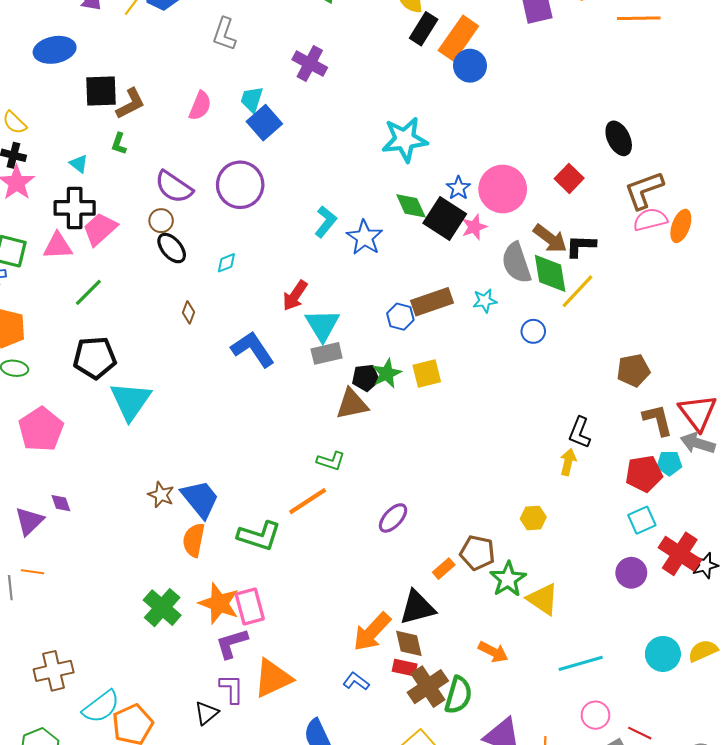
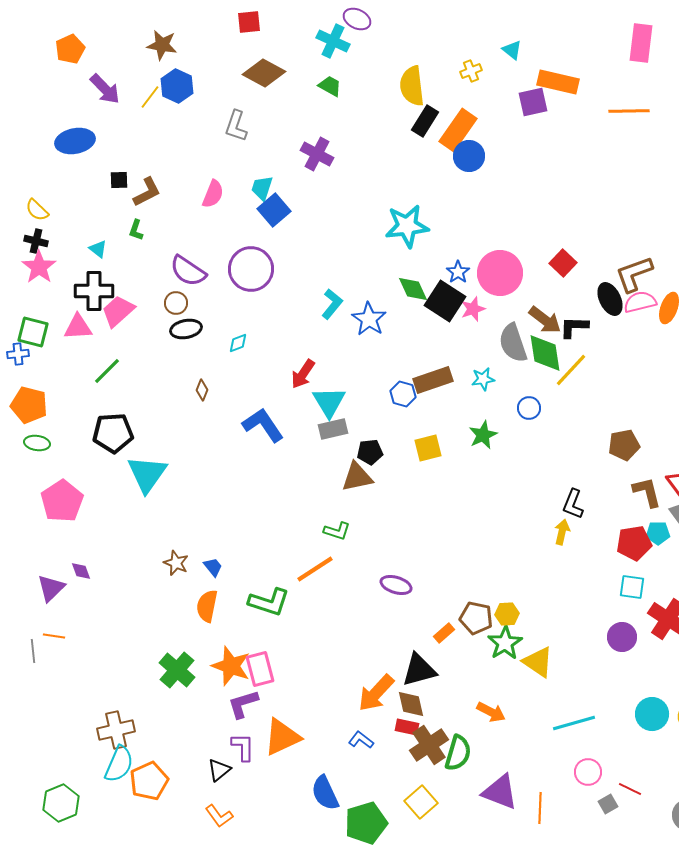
black square: (101, 91) -> (119, 180), size x0.6
black ellipse: (619, 138) -> (610, 299), moved
black ellipse: (172, 248) -> (186, 329), turned -60
green star: (387, 374) -> (483, 435), moved
blue trapezoid: (200, 499) -> (213, 567), size x0.5
purple ellipse: (393, 518) -> (396, 585), turned 64
yellow hexagon: (533, 518) -> (507, 614), moved
cyan square: (642, 520) -> (632, 587), turned 32
brown cross: (54, 671) -> (116, 730), moved
cyan semicircle: (101, 707) -> (119, 764), turned -30

